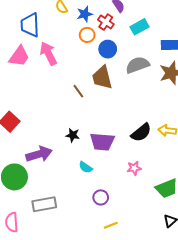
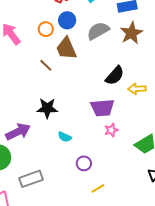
orange circle: (87, 35) -> (46, 29), moved
black semicircle: (141, 133) -> (115, 76), moved
black star: (73, 135) -> (47, 108), size x1.5
purple trapezoid: (102, 142) -> (102, 108), moved

